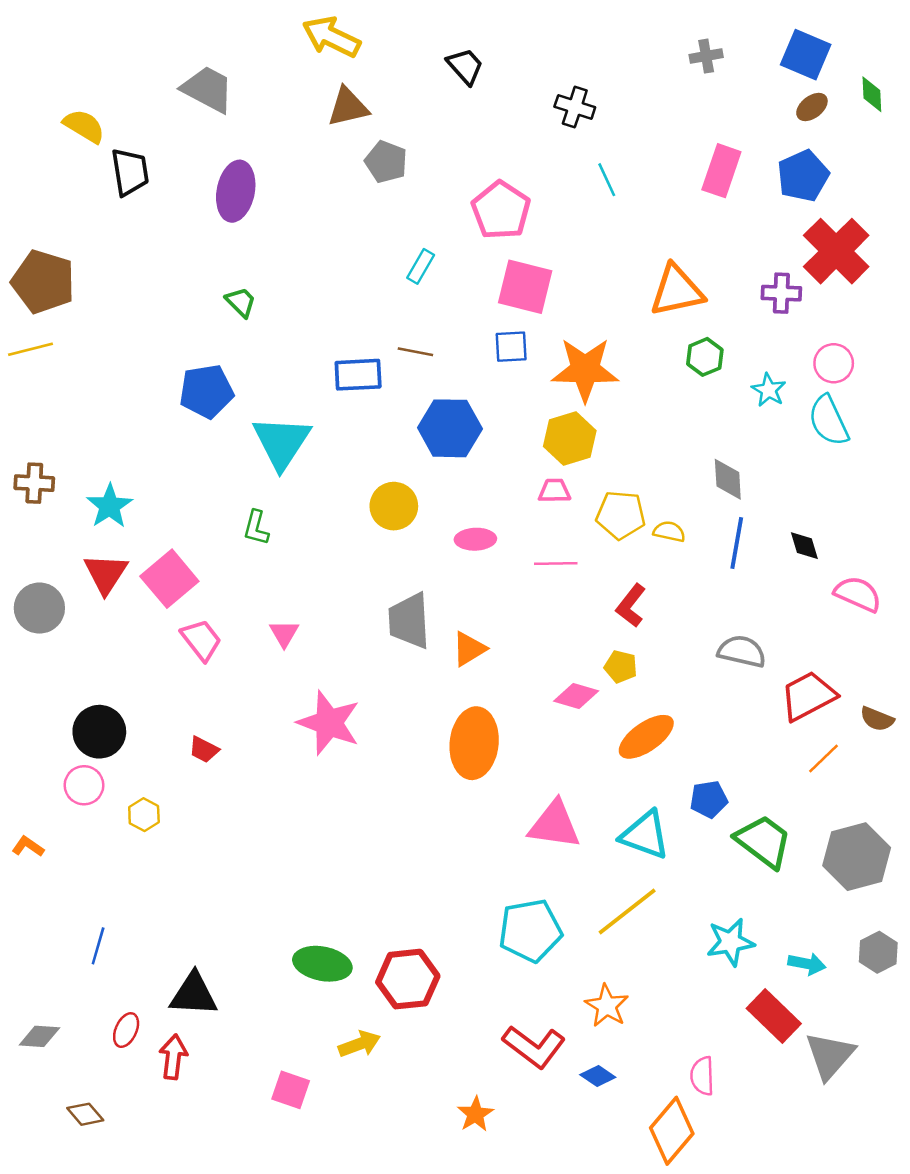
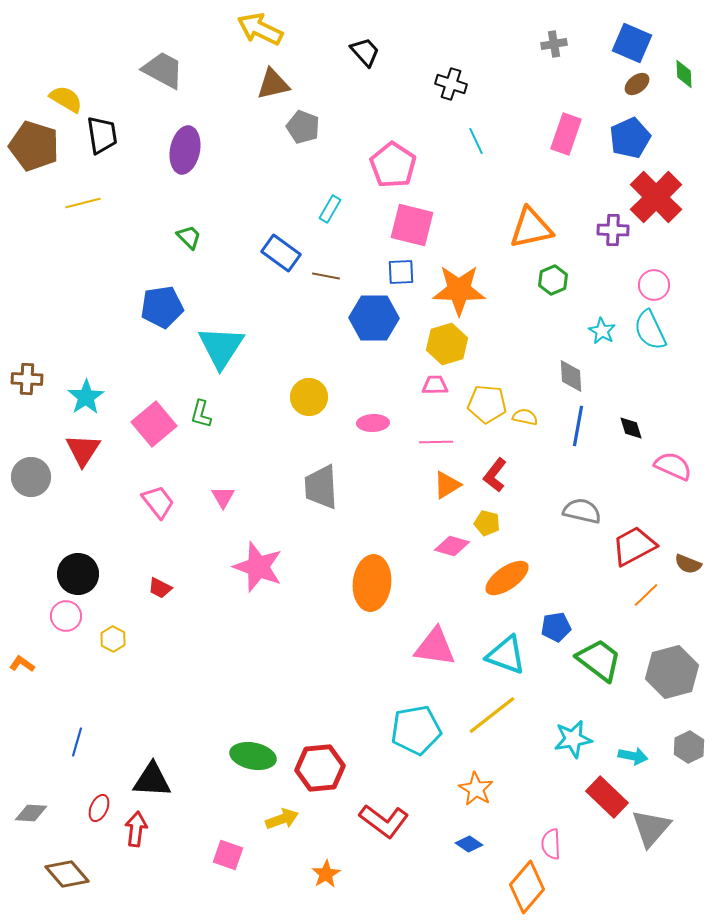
brown pentagon: (43, 282) -> (34, 146), moved
yellow line: (30, 349) -> (83, 203), moved
blue rectangle: (358, 375) -> (281, 253), moved, turned 39
cyan star: (769, 390) -> (602, 331), moved
blue hexagon: (450, 428) -> (374, 318), moved
pink square: (169, 579) -> (154, 424), moved
orange triangle: (469, 649) -> (447, 485), moved
red L-shape: (534, 1047) -> (384, 821), moved
brown diamond: (85, 1114) -> (67, 874), size x1.5
orange star: (475, 1114) -> (326, 874), moved

